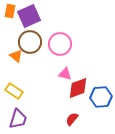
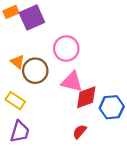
orange rectangle: (10, 11) -> (11, 12), turned 56
brown circle: (30, 42) -> (35, 71), moved
pink triangle: (65, 74) -> (72, 82), size x1.5

